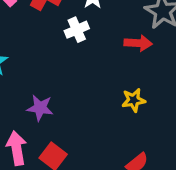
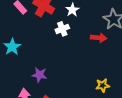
yellow star: (134, 100) -> (103, 85), moved

